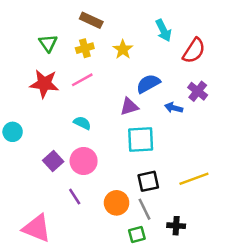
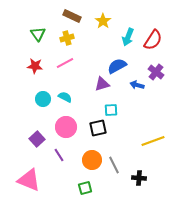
cyan arrow: (163, 30) -> (128, 37), moved, turned 48
yellow star: (123, 49) -> (103, 21), moved
red star: (44, 84) -> (35, 66), size x0.7
cyan circle: (13, 132) -> (43, 99), moved
cyan square: (141, 139) -> (111, 110), size x0.6
purple square: (53, 161) -> (37, 139), moved
black square: (148, 181) -> (98, 128), moved
green square: (137, 235) -> (85, 188), moved

